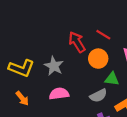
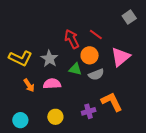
green triangle: (112, 79) -> (75, 69), moved
gray semicircle: (98, 96) -> (96, 74), moved
orange arrow: (22, 98) -> (29, 85), moved

